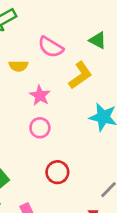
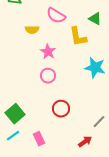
green triangle: (98, 40) -> (95, 19), moved
yellow L-shape: (80, 75) -> (78, 37), turned 115

